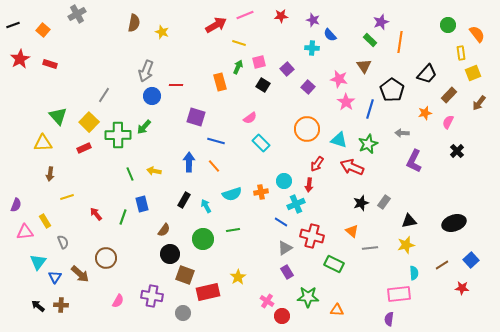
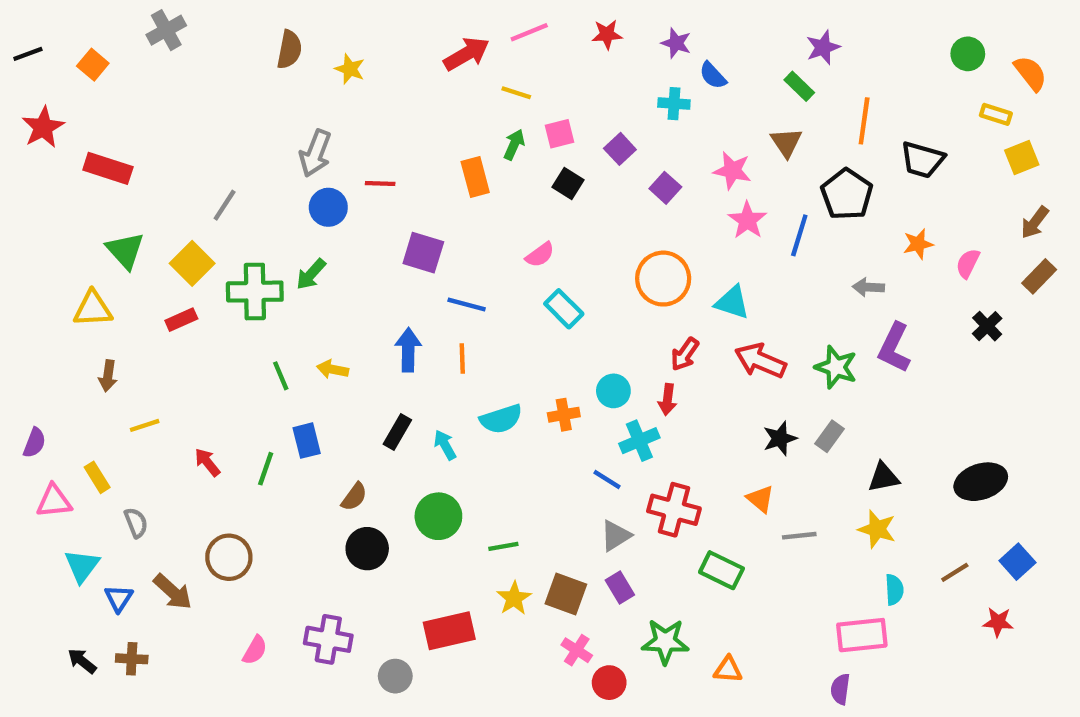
orange line: (400, 42) -> (864, 121), moved
yellow rectangle: (461, 53) -> (996, 114), turned -64
red rectangle: (50, 64) -> (108, 168), moved, size x1.5
black trapezoid: (427, 74) -> (922, 160), turned 65
brown rectangle: (449, 95) -> (1039, 276), moved
green star: (368, 144) -> (836, 367), moved, turned -30
orange line: (214, 166) -> (462, 358), turned 40
green line: (233, 230) -> (503, 546), moved
yellow star: (406, 245) -> (877, 529), turned 30
brown square: (185, 275) -> (566, 594), moved

